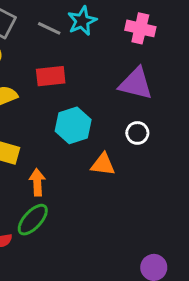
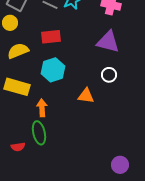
cyan hexagon: (73, 125) -> (53, 70), moved
green ellipse: (33, 220) -> (39, 133), turned -55

